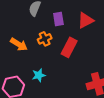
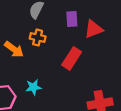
purple rectangle: (58, 19) -> (72, 19), moved
orange cross: (45, 39) -> (38, 37), moved, turned 32

